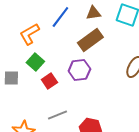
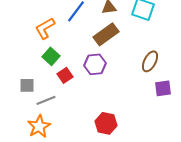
gray square: (11, 78) -> (27, 85), moved
gray line: (57, 115) -> (46, 100), moved

